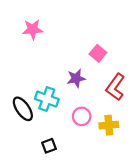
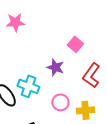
purple star: (76, 78) -> (55, 67), turned 30

